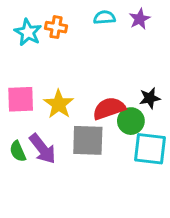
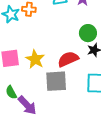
green circle: (131, 121) -> (88, 33), moved
purple arrow: (43, 149) -> (27, 105), moved

